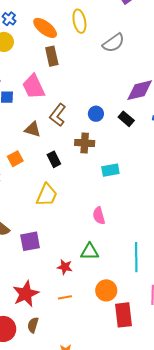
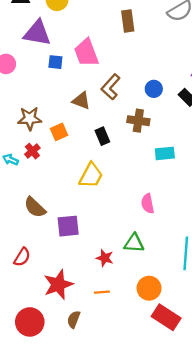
brown rectangle: (52, 56) -> (128, 21), moved
red rectangle: (124, 315) -> (166, 317), turned -55
brown semicircle: (33, 325) -> (74, 319), moved

